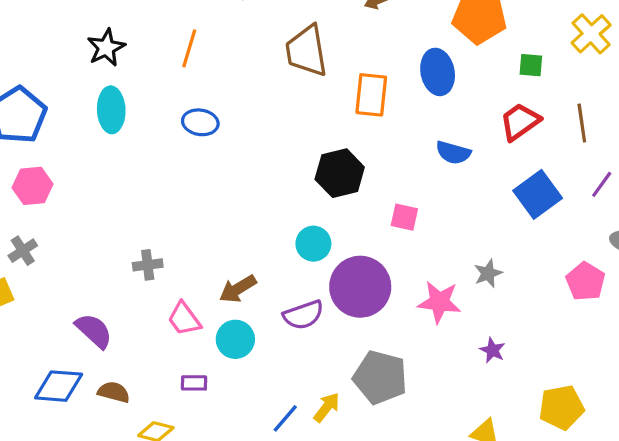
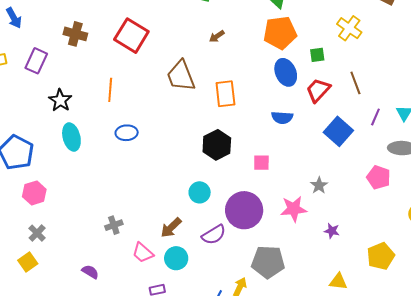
blue ellipse: (438, 72) -> (286, 72), moved
cyan circle: (313, 244) -> (200, 192), moved
purple semicircle: (94, 331) -> (90, 272), size x0.7

